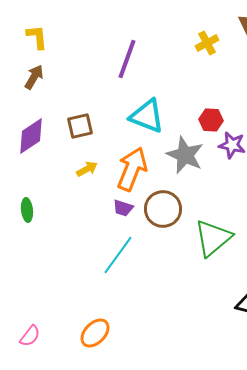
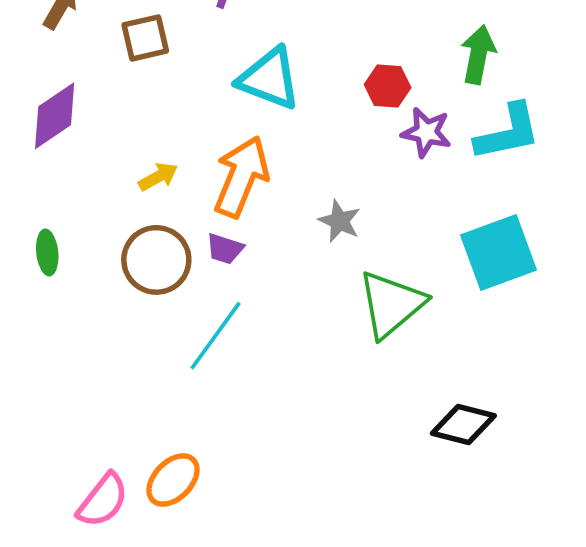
brown square: (80, 126) -> (145, 38), moved
gray star: (185, 155) -> (339, 221), moved, size x0.6
brown circle: (163, 209) -> (156, 260), moved
pink semicircle: (30, 336) -> (103, 500), moved, size x1.4

